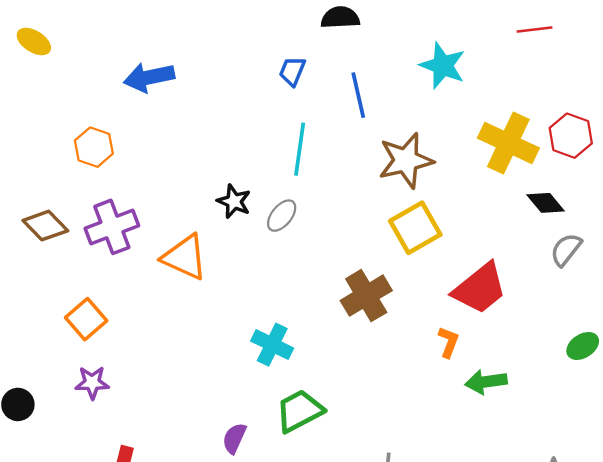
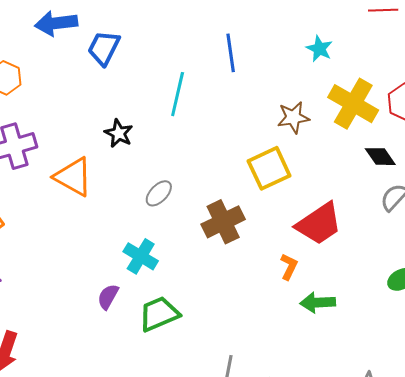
cyan star: (443, 66) -> (319, 49), moved, size x0.7
blue trapezoid: (292, 71) -> (104, 48), moved, size x1.4
brown star: (406, 160) -> (293, 117), moved, size x0.7
gray ellipse: (282, 216) -> (159, 193), moved
purple semicircle: (234, 438) -> (108, 297), moved

